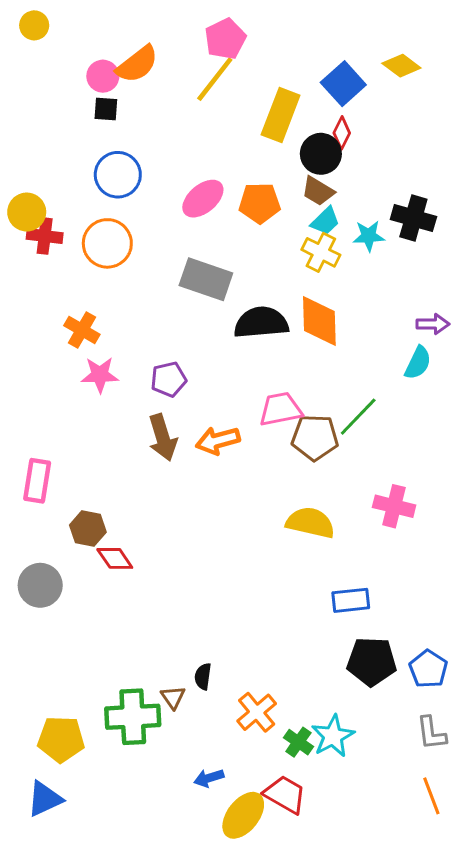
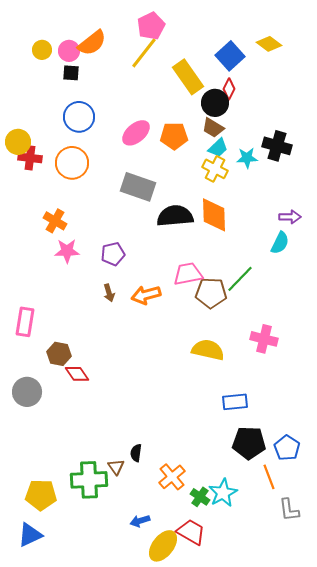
yellow circle: (34, 25) -> (42, 50), moved
yellow rectangle: (281, 115) -> (188, 77), turned -56
brown arrow: (163, 438) -> (109, 293), size x0.6
gray L-shape: (431, 733) -> (289, 510), moved
orange line: (431, 796) -> (269, 477), moved

